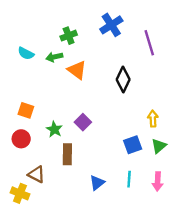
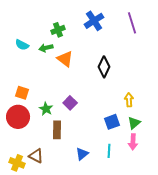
purple line: (149, 43) -> (132, 23), moved
red circle: (21, 139) -> (18, 117), size x1.5
brown triangle: (37, 174) -> (36, 156), moved
pink arrow: (158, 182) -> (133, 142), moved

